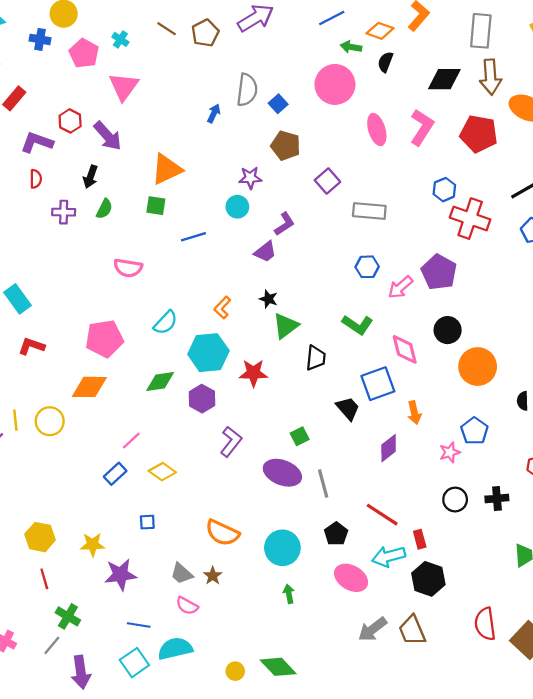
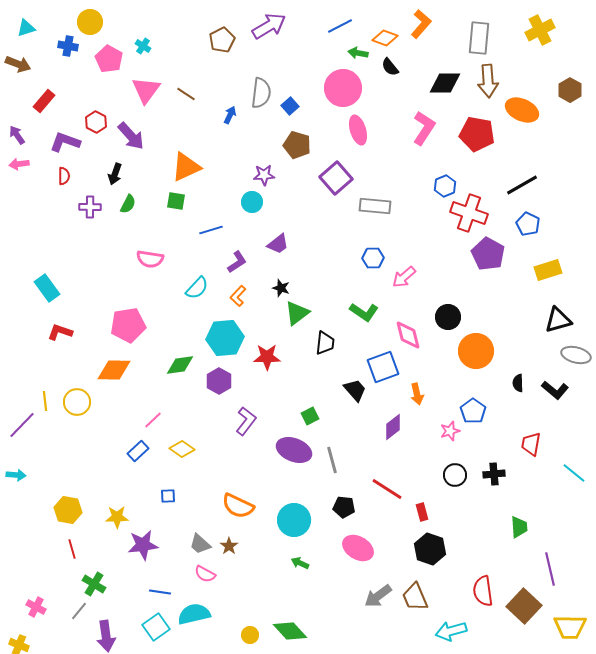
brown line: (167, 29) -> (186, 94), moved
black semicircle: (385, 62) -> (390, 67), turned -60
pink ellipse: (377, 130) -> (358, 130), moved
purple square: (327, 181) -> (336, 178), size x1.4
purple L-shape: (285, 224) -> (237, 262), moved
purple pentagon: (439, 272) -> (488, 254), moved
cyan semicircle: (166, 323) -> (197, 288), moved
black pentagon: (336, 534) -> (344, 507), turned -30
cyan arrow: (389, 556) -> (451, 631), moved
green arrow: (289, 594) -> (300, 563), turned -54

